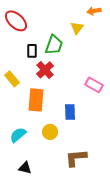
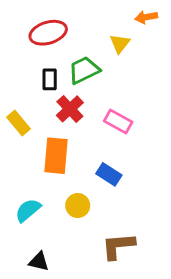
red ellipse: (16, 21) -> (48, 33), moved, turned -60
green trapezoid: (54, 45) -> (84, 70), turned -135
pink rectangle: (94, 85) -> (118, 121), moved
blue rectangle: (70, 112) -> (109, 174), turned -56

